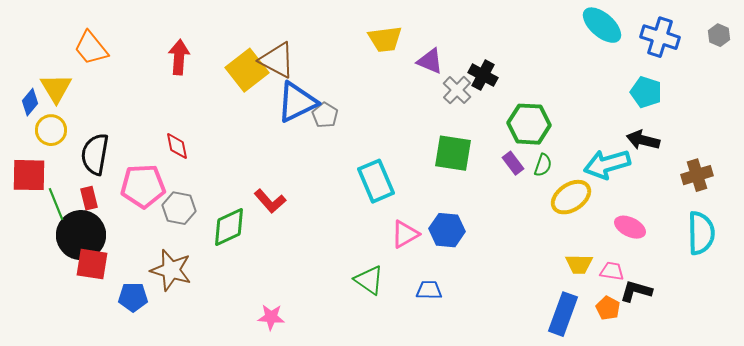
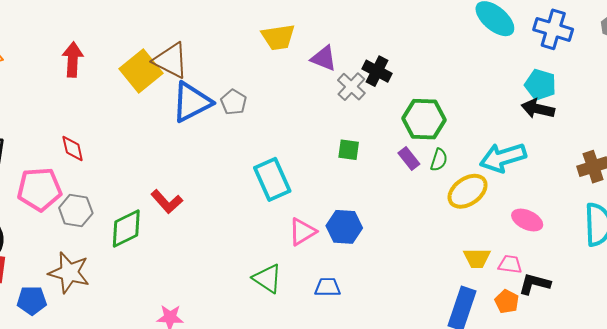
gray pentagon: (325, 115) -> (234, 102), moved
black arrow: (643, 140) -> (538, 109), moved
green square: (453, 153) -> (349, 150), size x0.6

